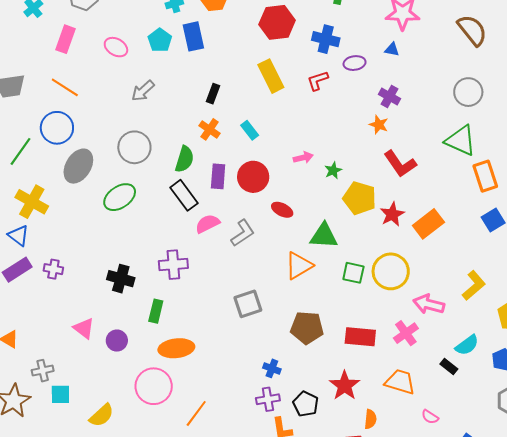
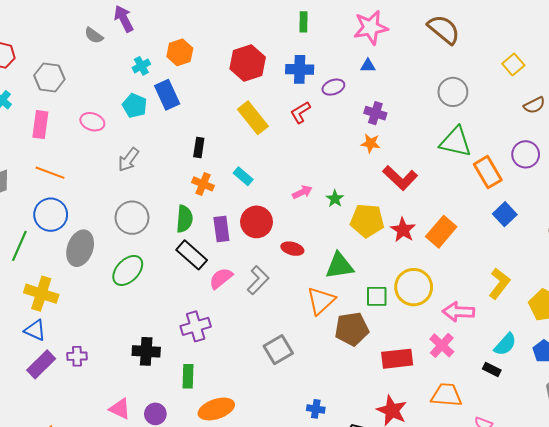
brown pentagon: (307, 328) -> (352, 329), moved

